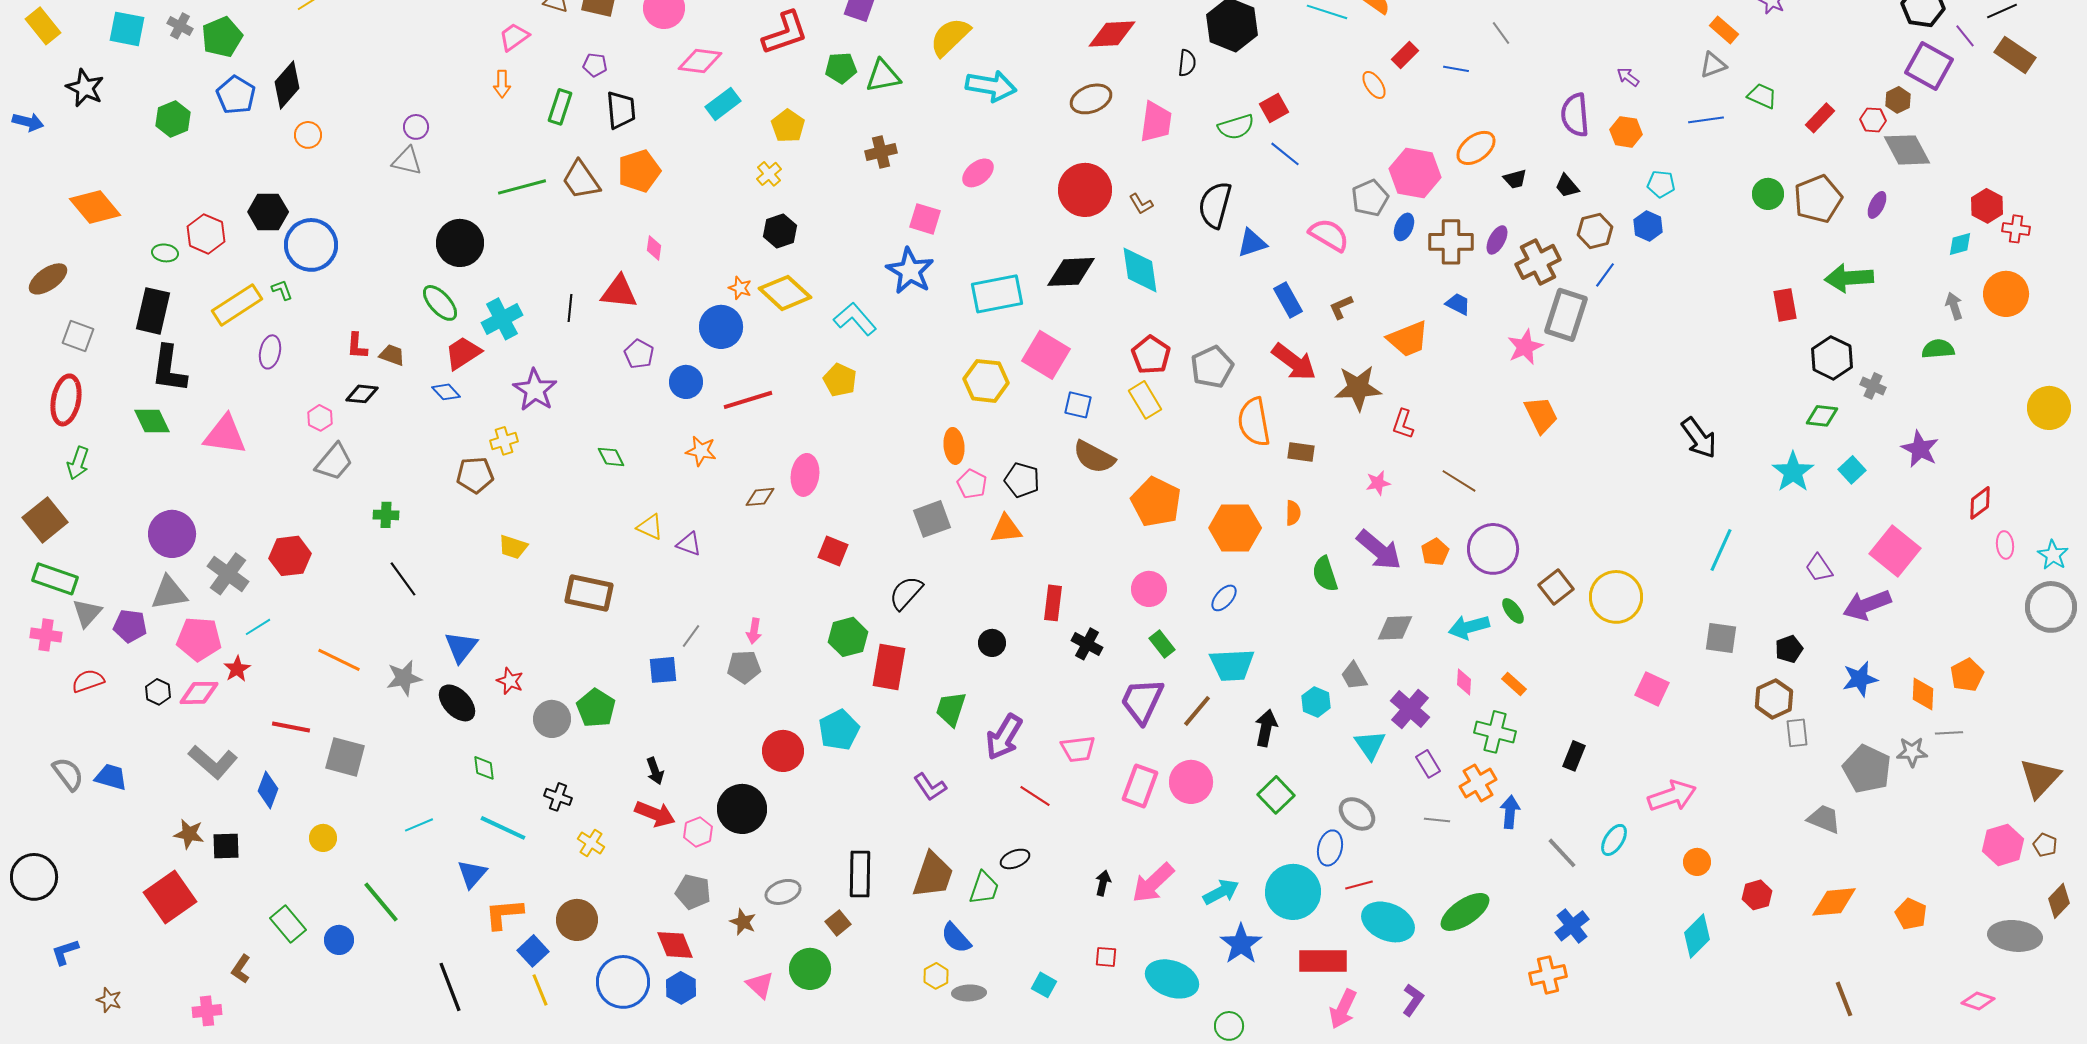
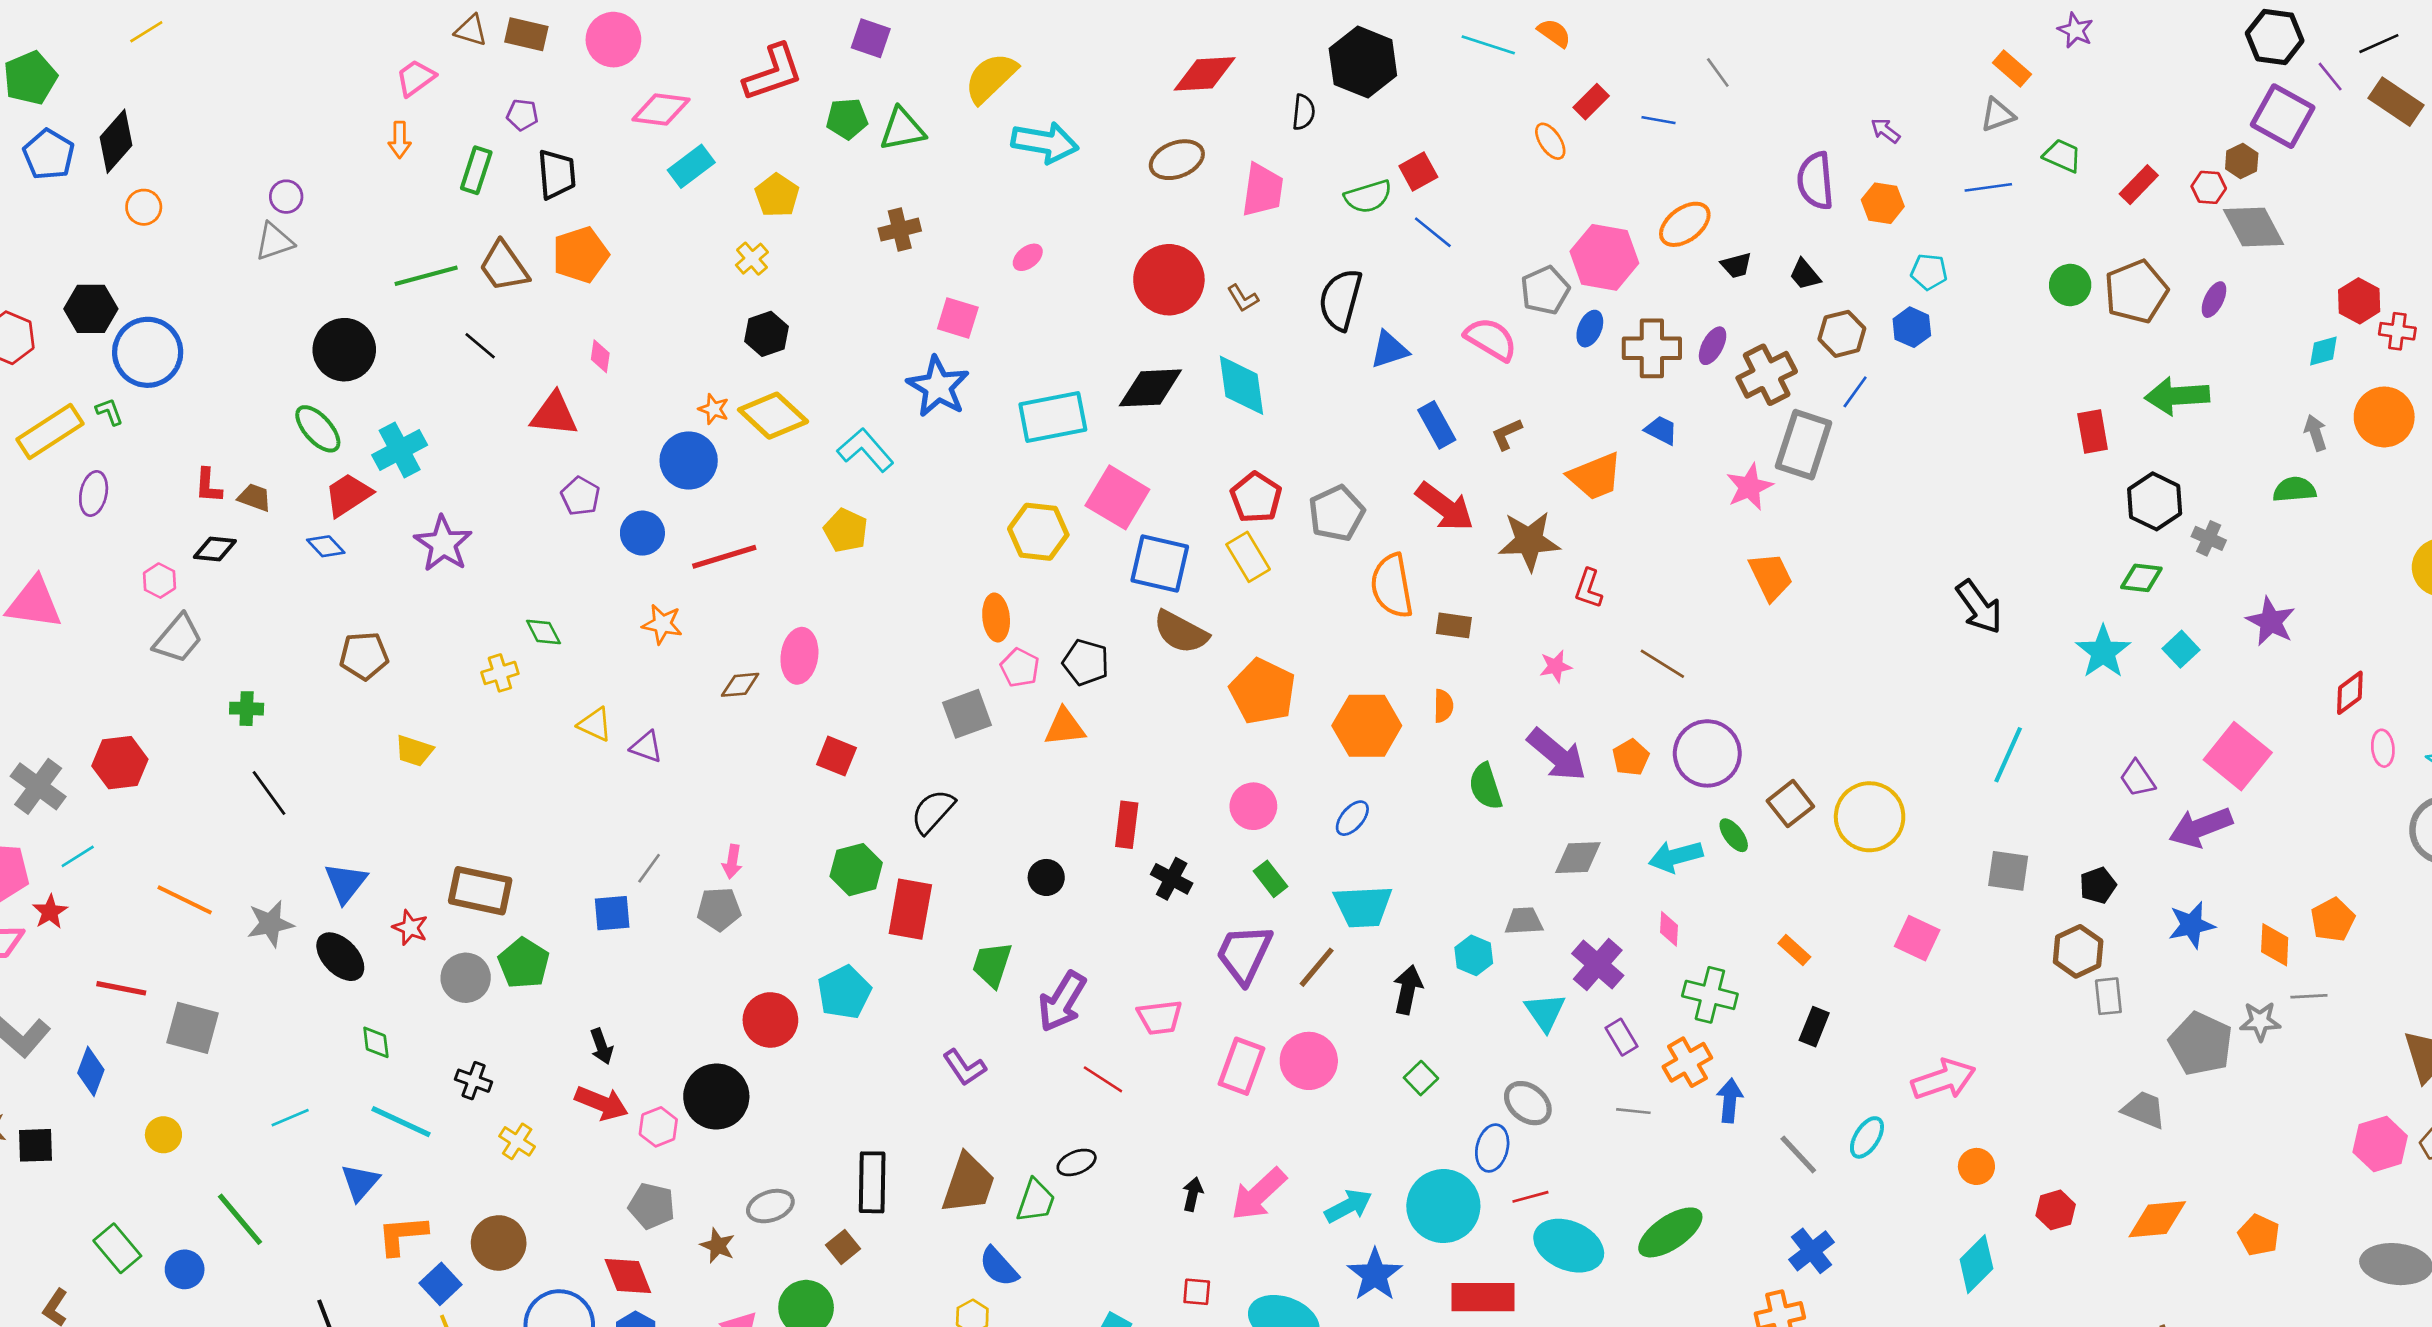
gray triangle: (407, 161) -> (274, 241), turned -32
pink ellipse: (978, 173) -> (1028, 257), size x0.7
black line: (570, 308) -> (480, 346), moved, turned -56
blue square: (1078, 405) -> (1160, 563), size x1.6
yellow cross: (504, 441) -> (500, 673), moved
brown rectangle: (589, 593) -> (480, 891), moved
gray trapezoid: (1354, 676) -> (1524, 921), turned 116
orange rectangle: (1514, 684) -> (1794, 950), moved
green square: (1276, 795) -> (1421, 1078), size x0.7

